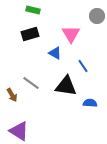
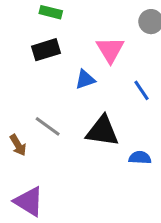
blue triangle: (55, 53) -> (85, 79), turned -48
blue line: (83, 66) -> (142, 90), moved

